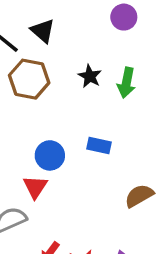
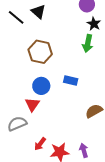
black star: (90, 76) -> (94, 24), moved
brown hexagon: (29, 79) -> (40, 52), moved

